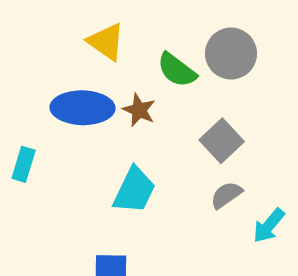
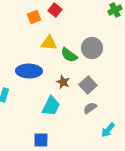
yellow triangle: (106, 42) -> (49, 43), moved, turned -30
brown star: (139, 110) -> (63, 82), moved
cyan arrow: (269, 226) -> (108, 130), moved

